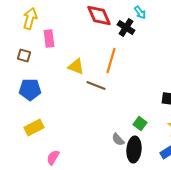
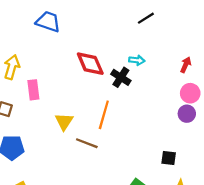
cyan arrow: (140, 12) -> (137, 60), turned -48
yellow triangle: (76, 66) -> (64, 122), turned 42

